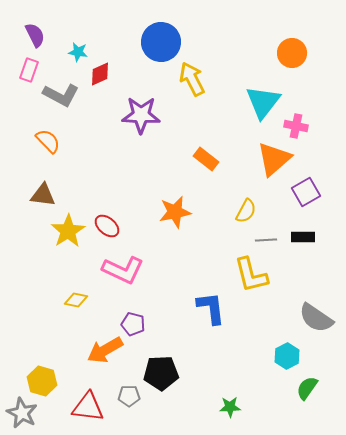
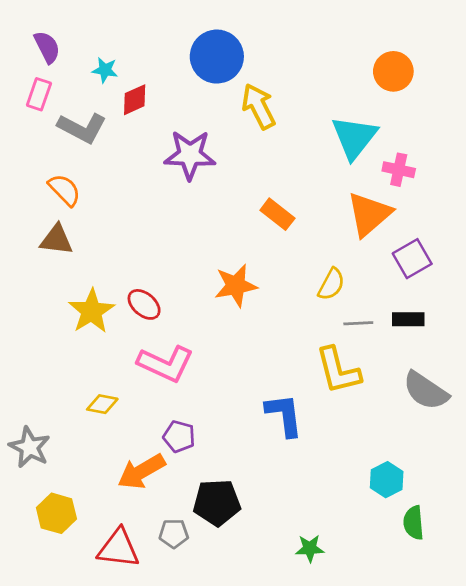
brown triangle: (43, 195) -> (56, 240), moved
gray semicircle: (316, 318) -> (426, 391), moved
green semicircle: (307, 388) -> (414, 523), turned -40
gray star: (22, 413) -> (30, 447), moved

